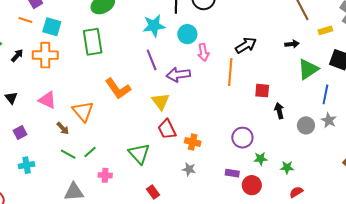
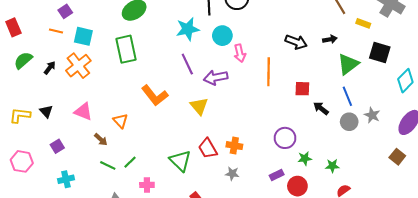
yellow rectangle: (325, 30) -> (363, 23), turned 40
black arrow: (246, 45) -> (296, 42), moved, turned 55
orange cross: (45, 55) -> (78, 66), turned -35
blue line: (325, 94) -> (347, 96), moved, turned -30
orange triangle: (83, 111) -> (120, 121), size x0.7
black arrow: (279, 111) -> (321, 108), turned -35
red trapezoid: (167, 129) -> (208, 148), moved
purple rectangle: (232, 173) -> (277, 175), turned -32

